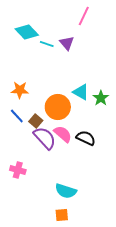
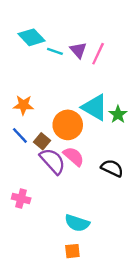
pink line: (84, 16) -> (98, 54), moved
cyan triangle: (81, 92) -> (95, 107), size x1.4
black semicircle: (86, 138) -> (112, 168), moved

